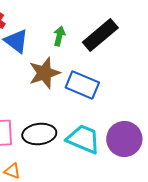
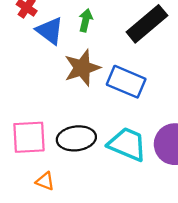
green arrow: (59, 36) -> (86, 20), moved

